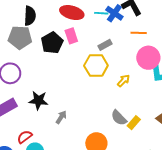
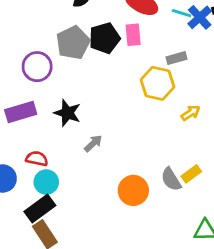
gray pentagon: (20, 37) -> (73, 43), moved, turned 30
gray semicircle: (119, 118) -> (171, 179), moved
red semicircle: (25, 137) -> (37, 159), turned 35

